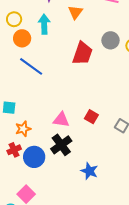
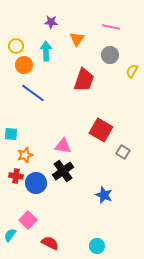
gray circle: (111, 40) -> (110, 55), moved
red square: (91, 117) -> (101, 130), moved, size x1.6
red cross: (14, 150) -> (16, 176), turned 32
blue star: (89, 171) -> (104, 195), moved

